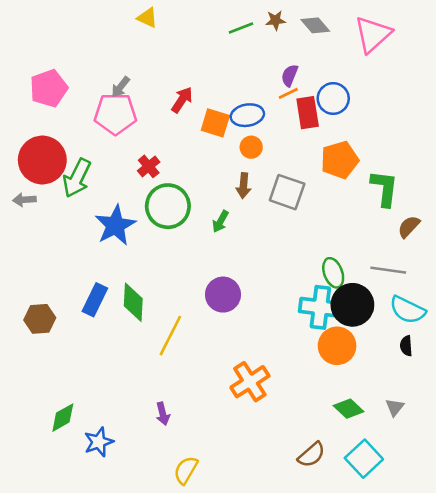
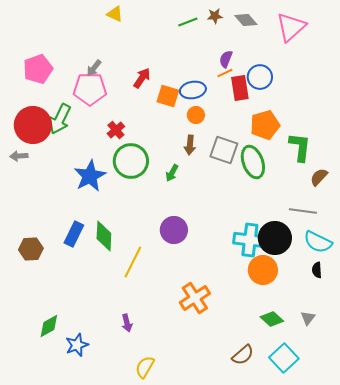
green arrow: (77, 178) -> (60, 119), moved
green ellipse: (333, 273) -> (253, 162), moved, size x1.4

